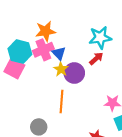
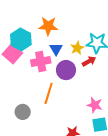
pink cross: (43, 50) -> (41, 61), moved
yellow star: (61, 69) -> (77, 48), moved

